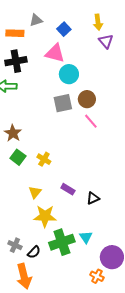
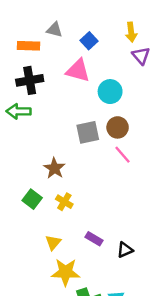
gray triangle: (36, 20) -> (54, 30), turned 32
cyan circle: (69, 74) -> (110, 92), moved
brown star: (13, 133) -> (54, 168), moved

